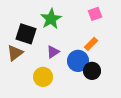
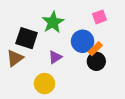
blue circle: (78, 61) -> (83, 41), moved
black circle: (92, 71) -> (96, 61), moved

